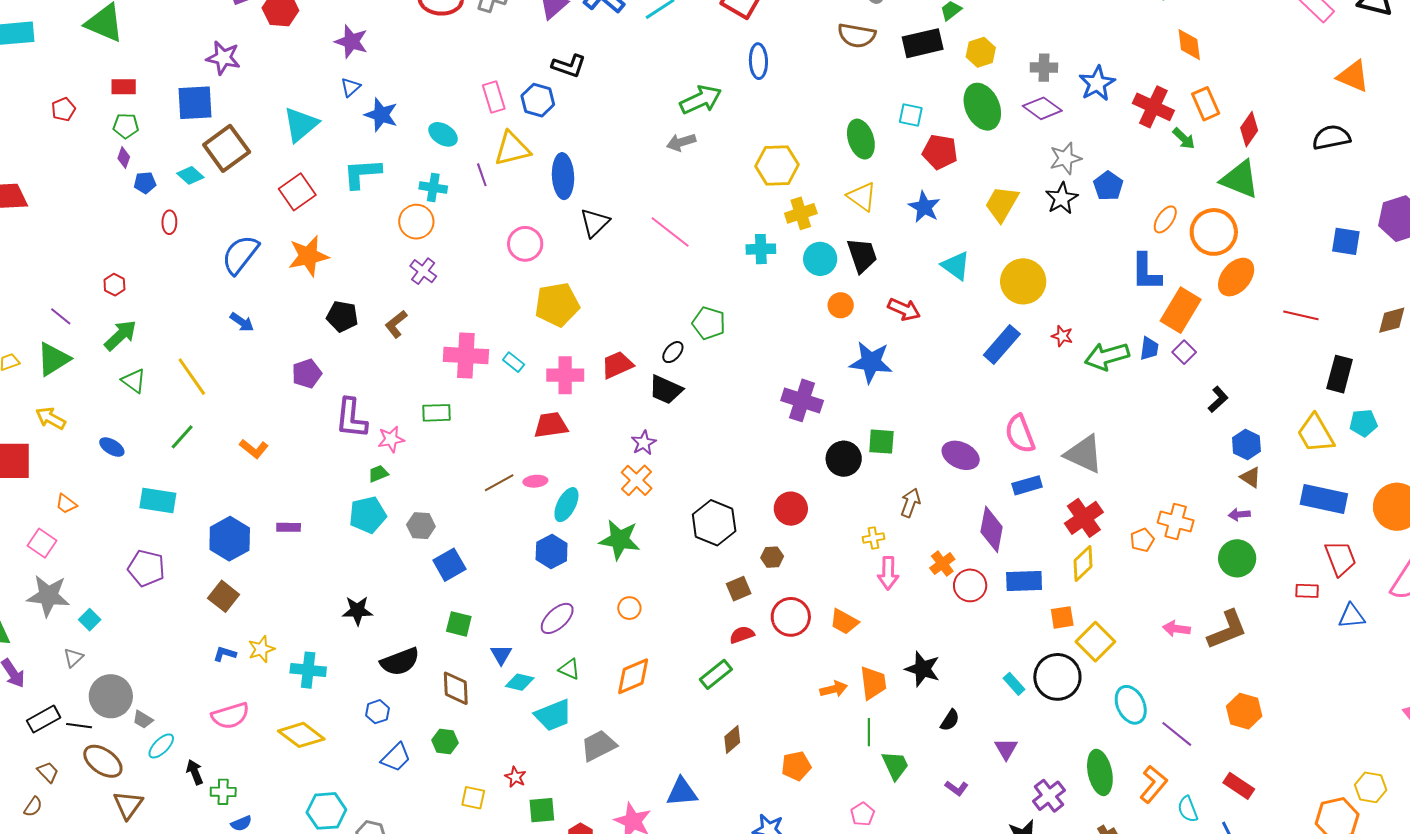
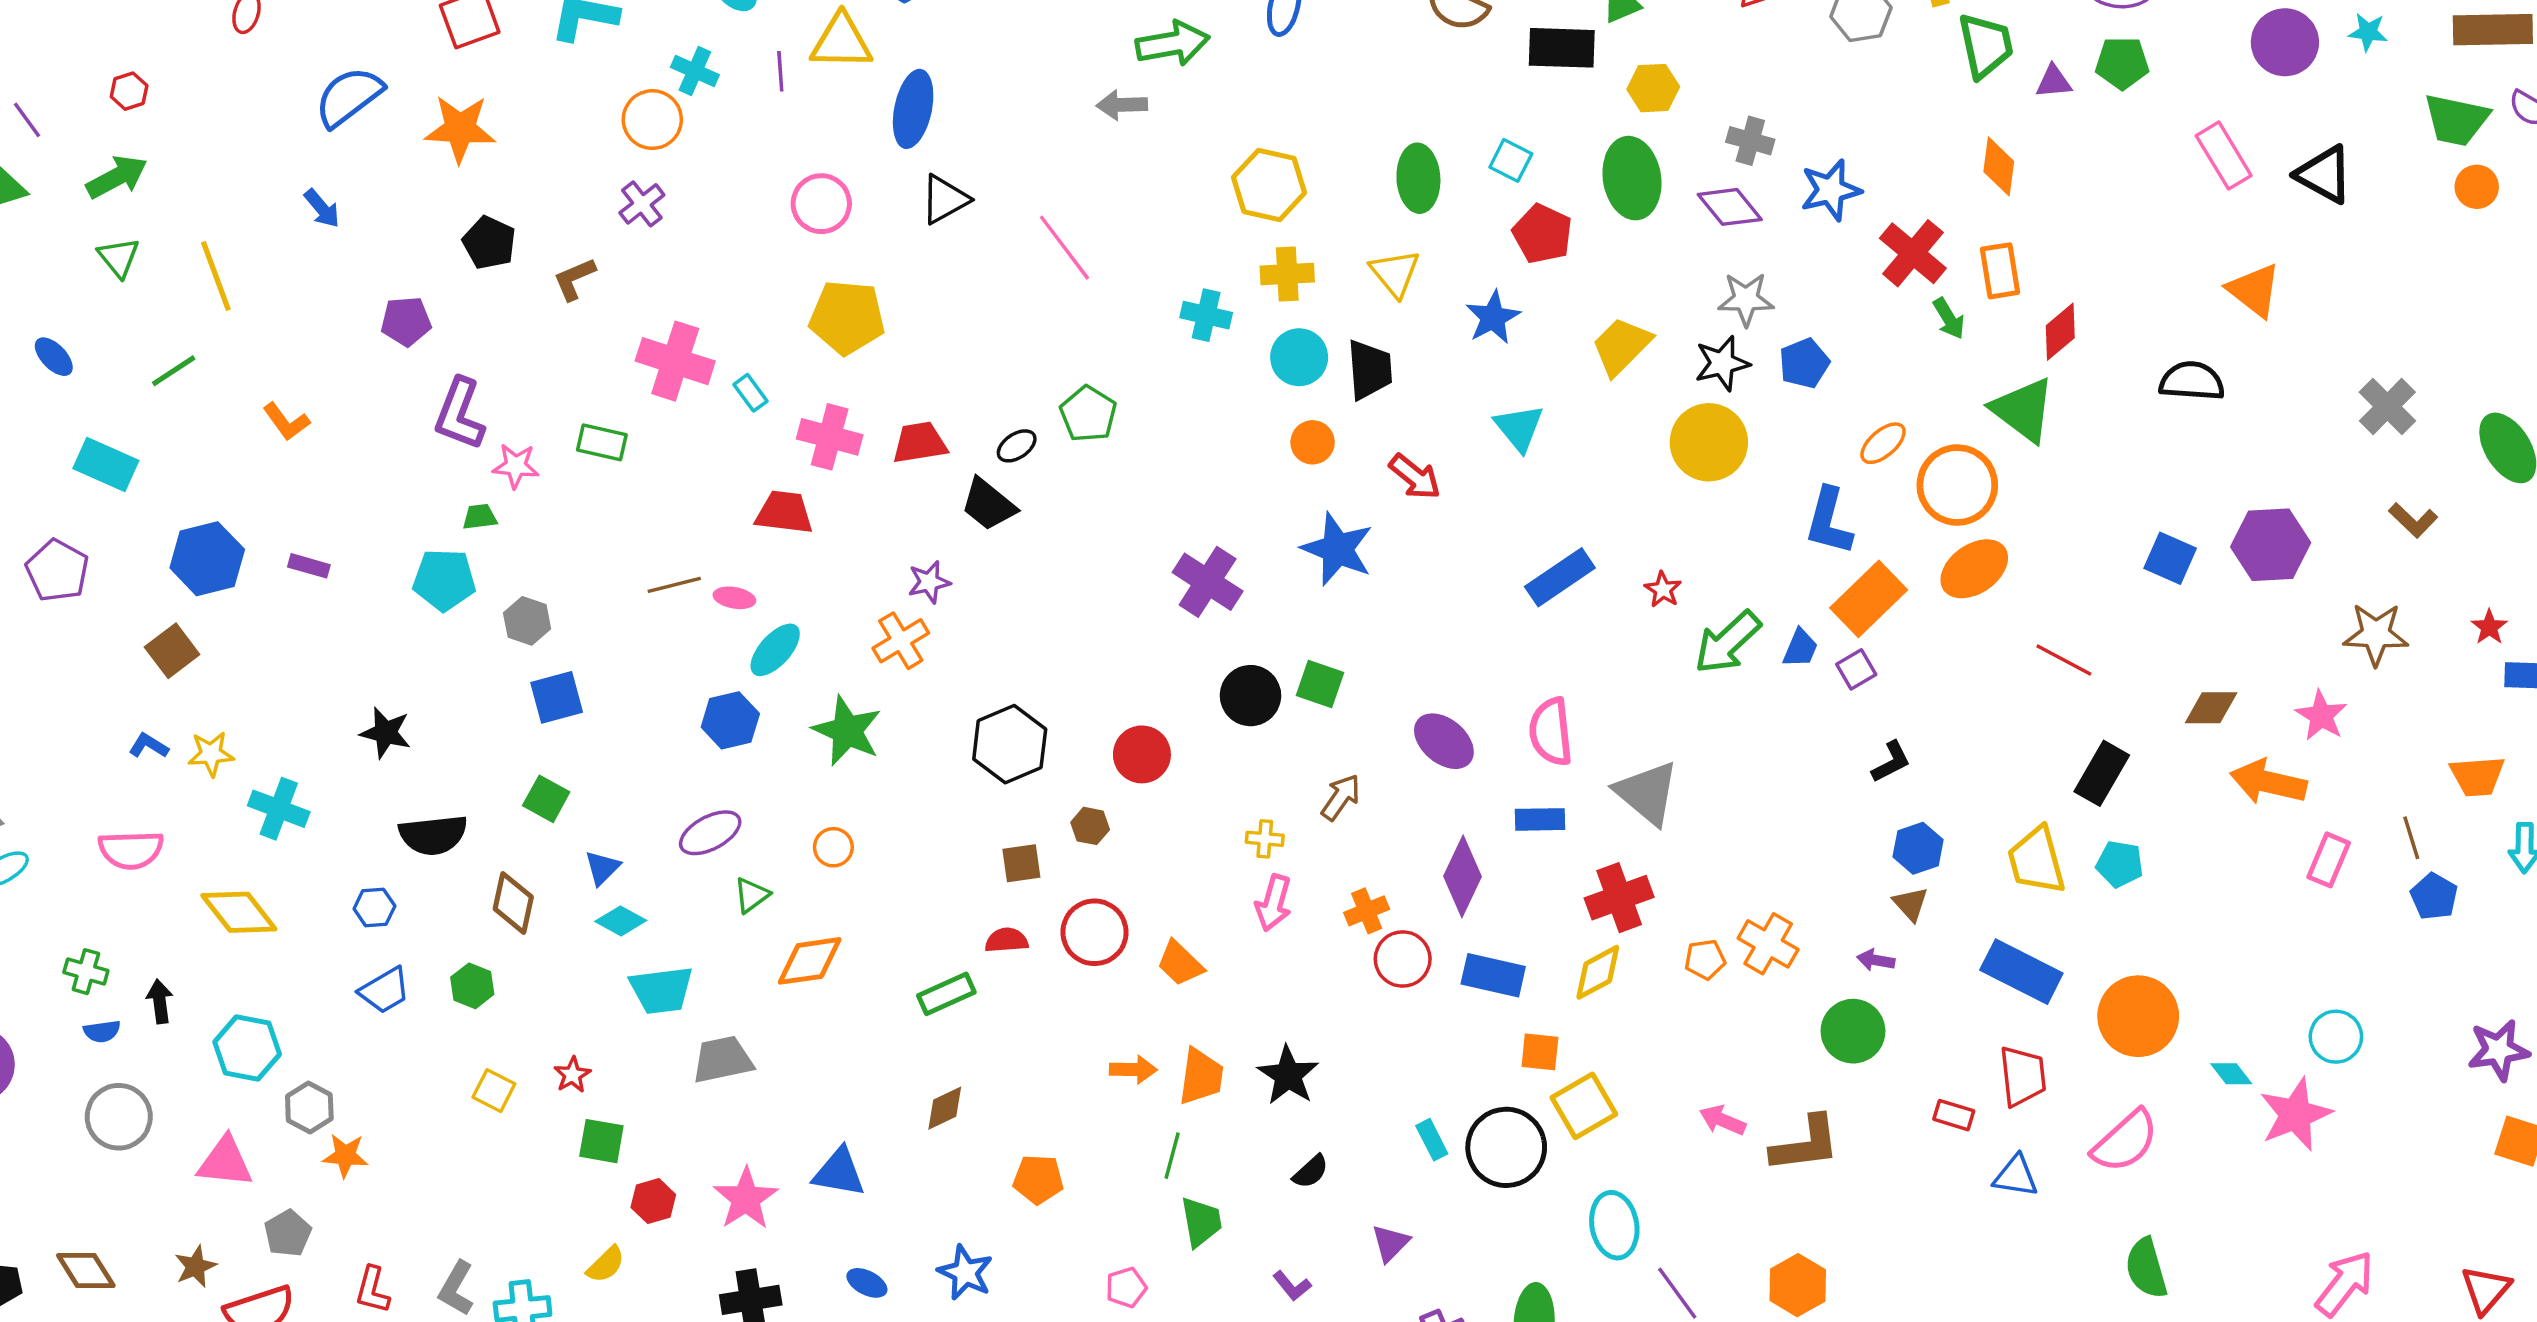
yellow circle: (1023, 281) -> (1709, 442), moved
green arrow: (1107, 356) -> (1727, 642), turned -42
green triangle: (569, 669) -> (752, 895), moved, turned 45
black arrow: (195, 772) -> (160, 1001), moved

